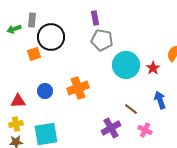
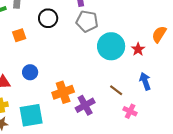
black circle: (51, 37) -> (48, 18), moved, size x0.7
orange cross: (78, 88) -> (63, 92), moved
purple cross: (111, 128) -> (85, 105), moved

